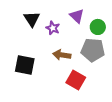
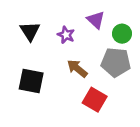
black triangle: (32, 19) -> (30, 31), moved
brown arrow: (62, 55) -> (77, 68), turned 30

